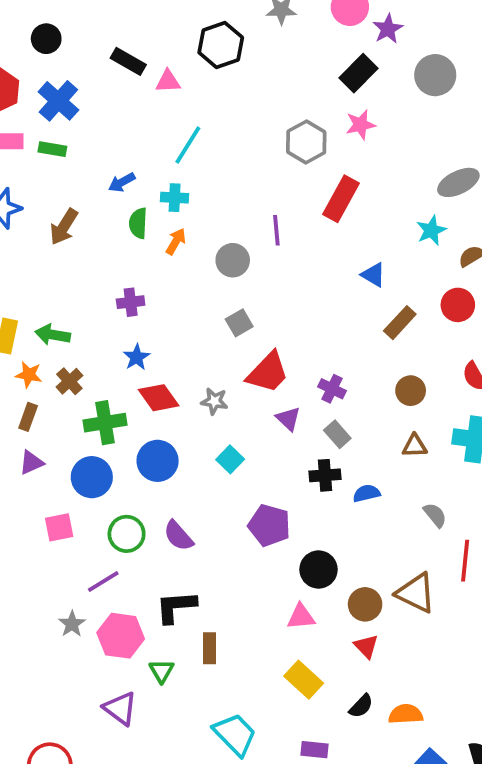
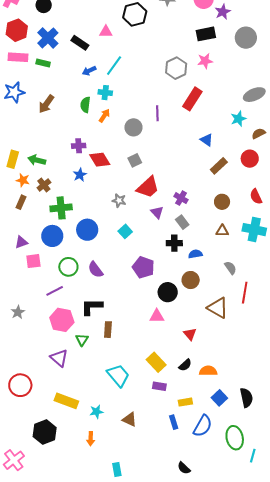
black rectangle: (128, 61) -> (80, 43), moved
black rectangle: (359, 73) -> (206, 34), turned 30
blue arrow: (122, 182) -> (89, 71), moved
red diamond: (159, 398) -> (100, 160), moved
purple triangle: (31, 462) -> (21, 242), moved
brown circle: (365, 604) -> (191, 280), moved
gray star: (72, 624) -> (18, 312), moved
yellow rectangle: (304, 680) -> (156, 362), moved

